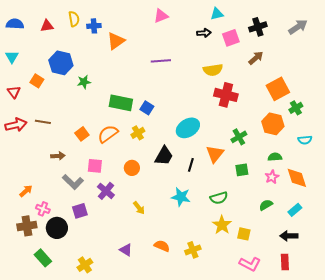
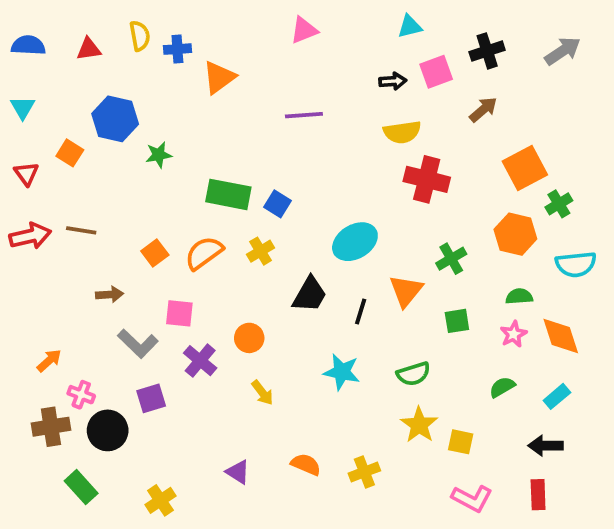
black arrow: (204, 33) -> (393, 81), moved
cyan semicircle: (305, 140) -> (576, 264), size x1.5
orange circle: (132, 168) -> (249, 338), moved

